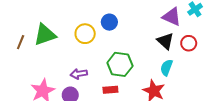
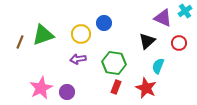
black triangle: (165, 41) -> (147, 41), moved, turned 36
purple arrow: (79, 74) -> (78, 59), moved
red rectangle: (110, 90) -> (116, 87), moved, turned -64

